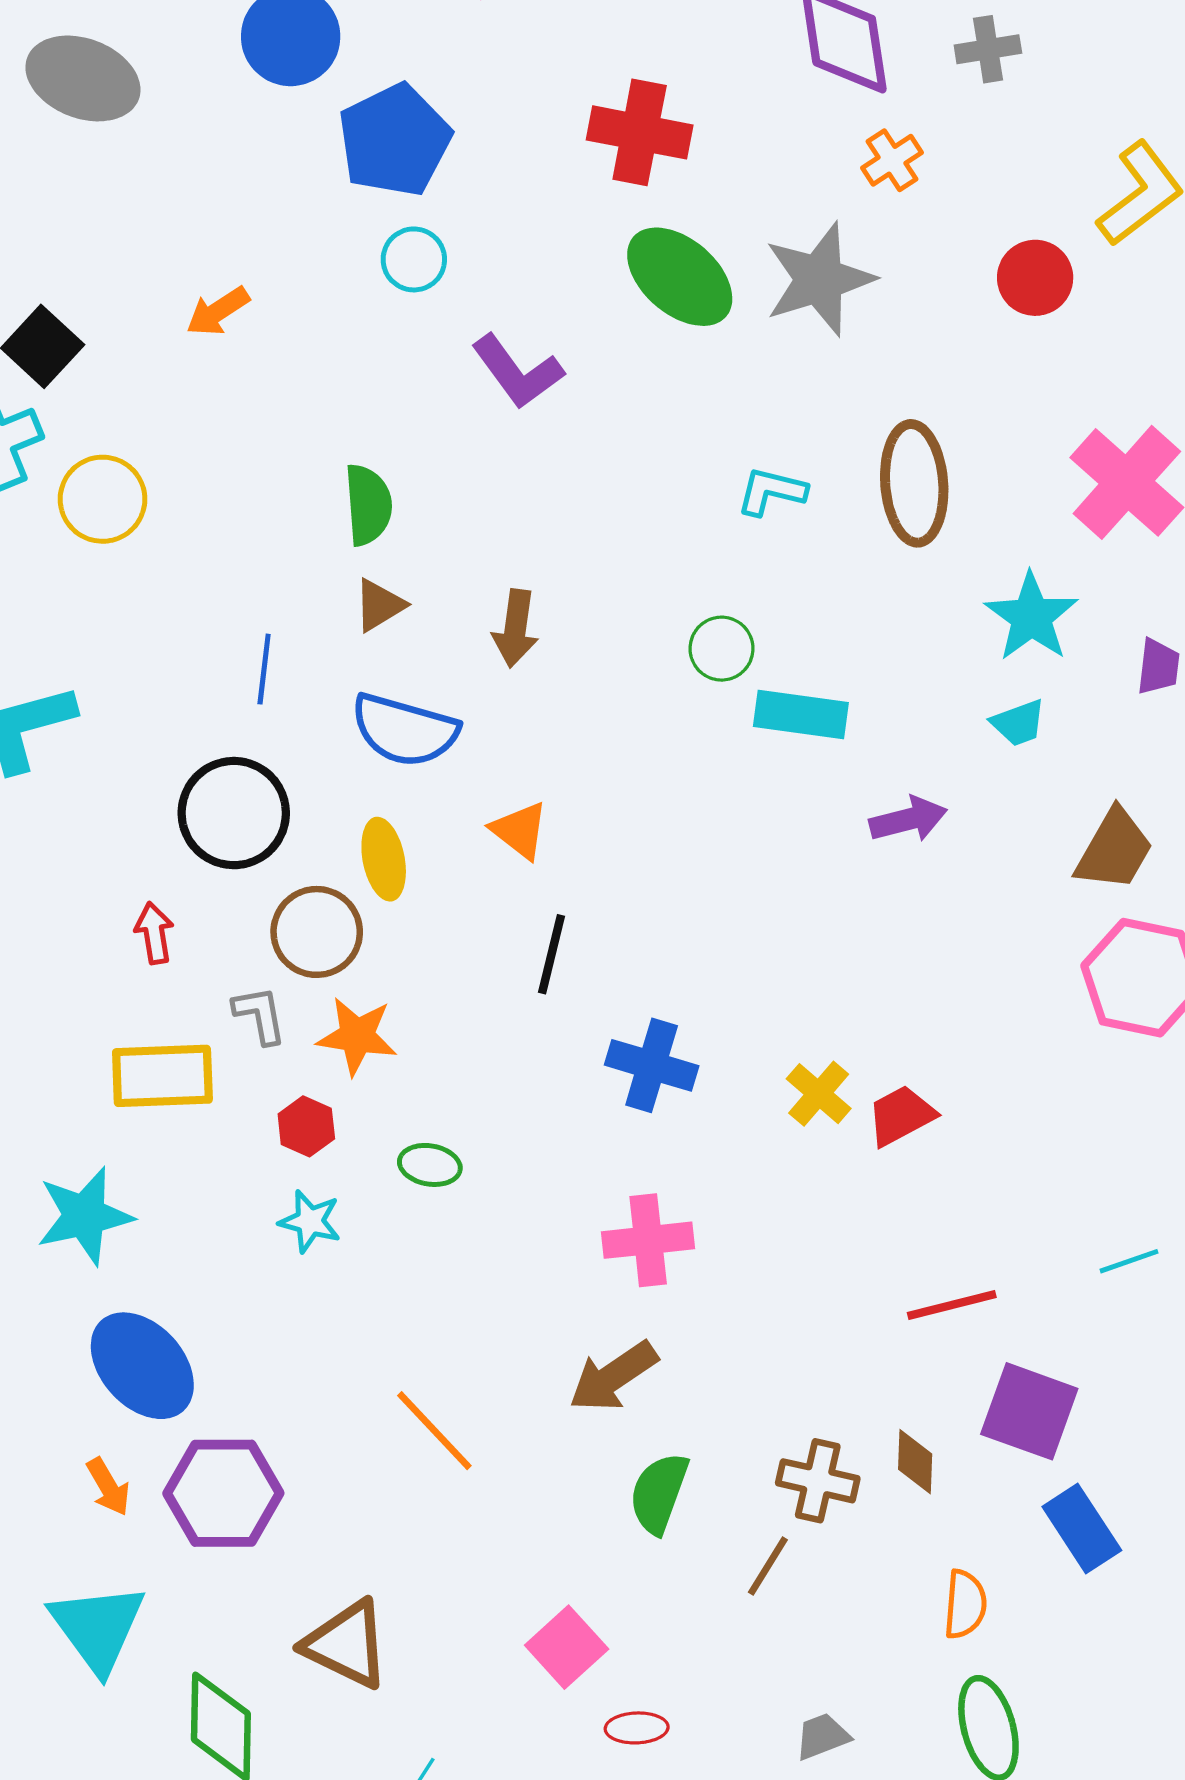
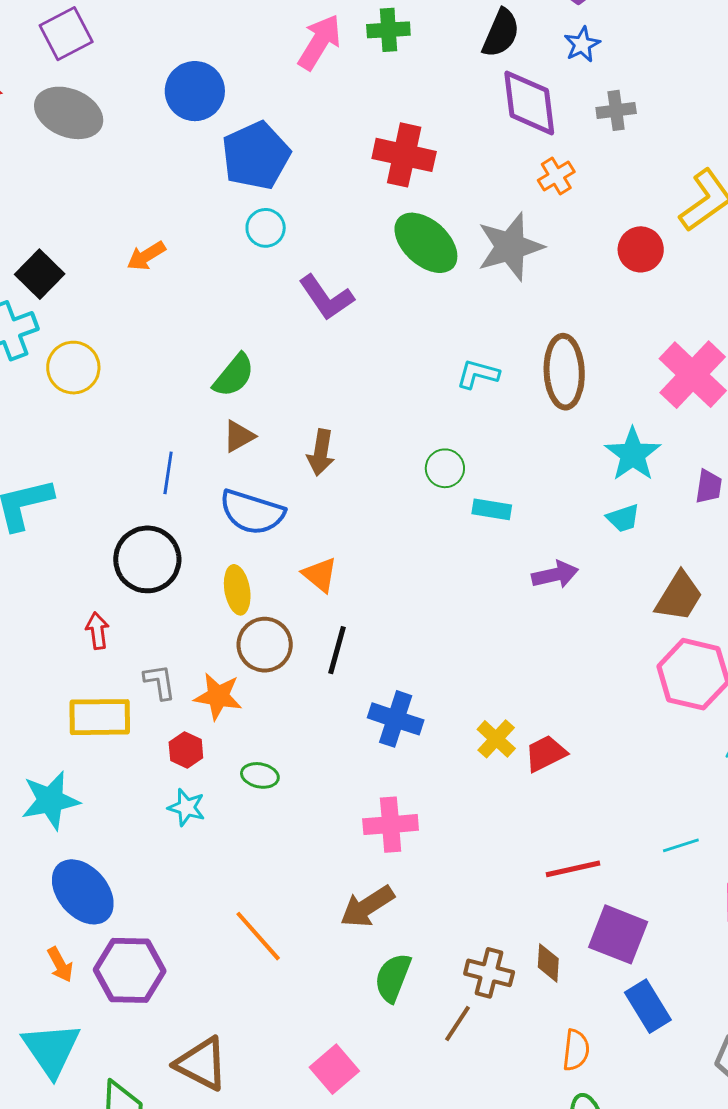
green semicircle: (368, 505) -> (234, 375), turned 42
cyan rectangle: (801, 714) -> (492, 509), size x0.7
brown circle: (317, 932) -> (265, 645), moved

